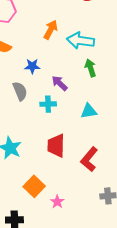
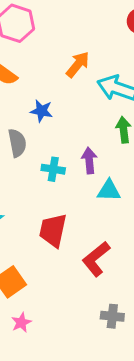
purple arrow: (60, 83) -> (89, 160), moved, turned 30
pink star: (57, 202) -> (21, 323), moved

